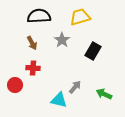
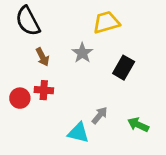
black semicircle: (39, 16) -> (28, 21), moved, turned -115
red circle: (15, 85) -> (20, 98), moved

